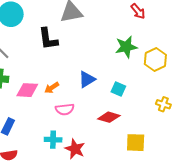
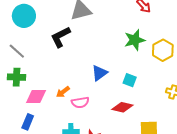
black L-shape: (48, 39) -> (60, 37), turned 75
orange arrow: (52, 88) -> (63, 92), moved
pink diamond: (27, 90) -> (36, 97), moved

